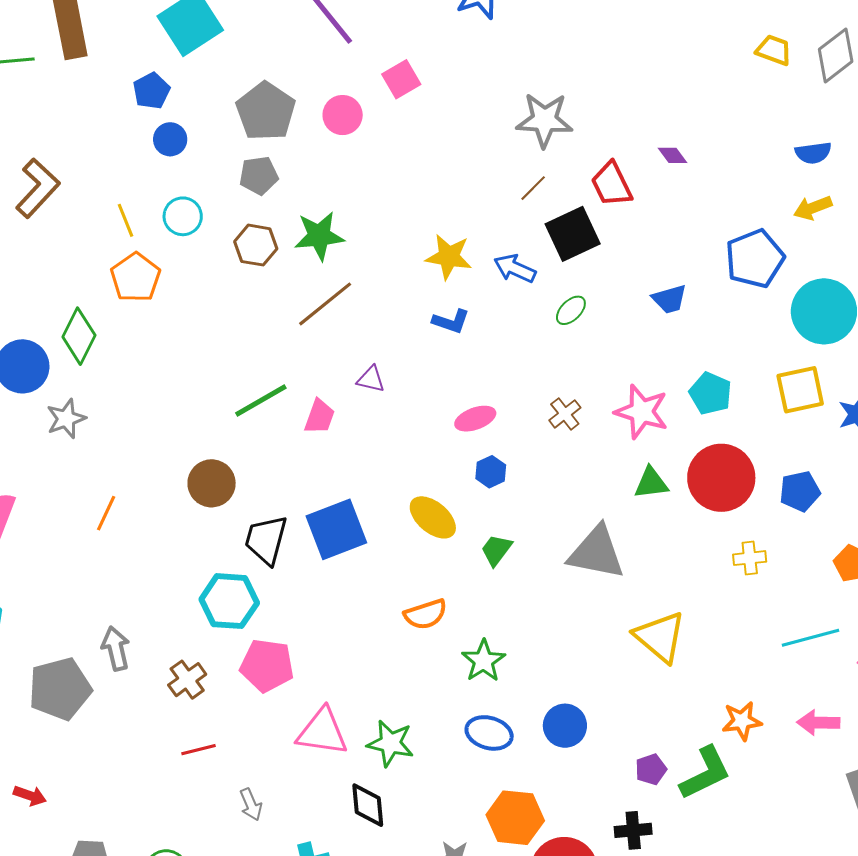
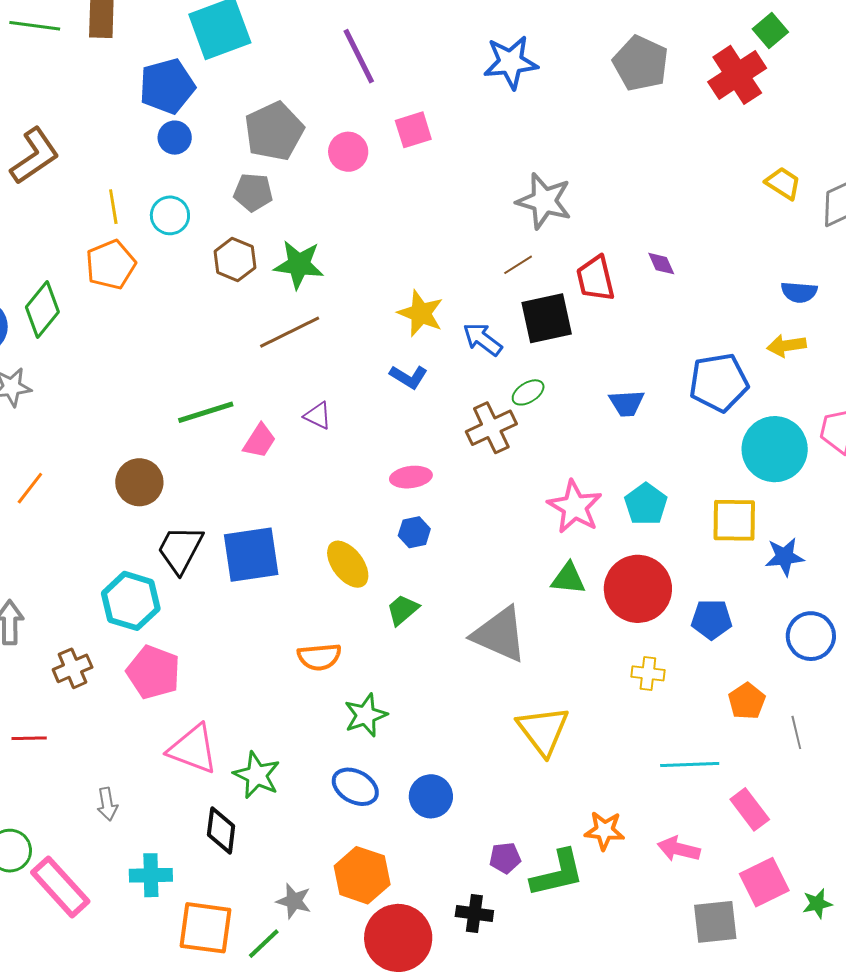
blue pentagon: (151, 91) -> (167, 86), size x1.5
brown cross: (565, 414) -> (491, 428), moved, size x1.5
red line: (199, 750) -> (29, 738), moved

